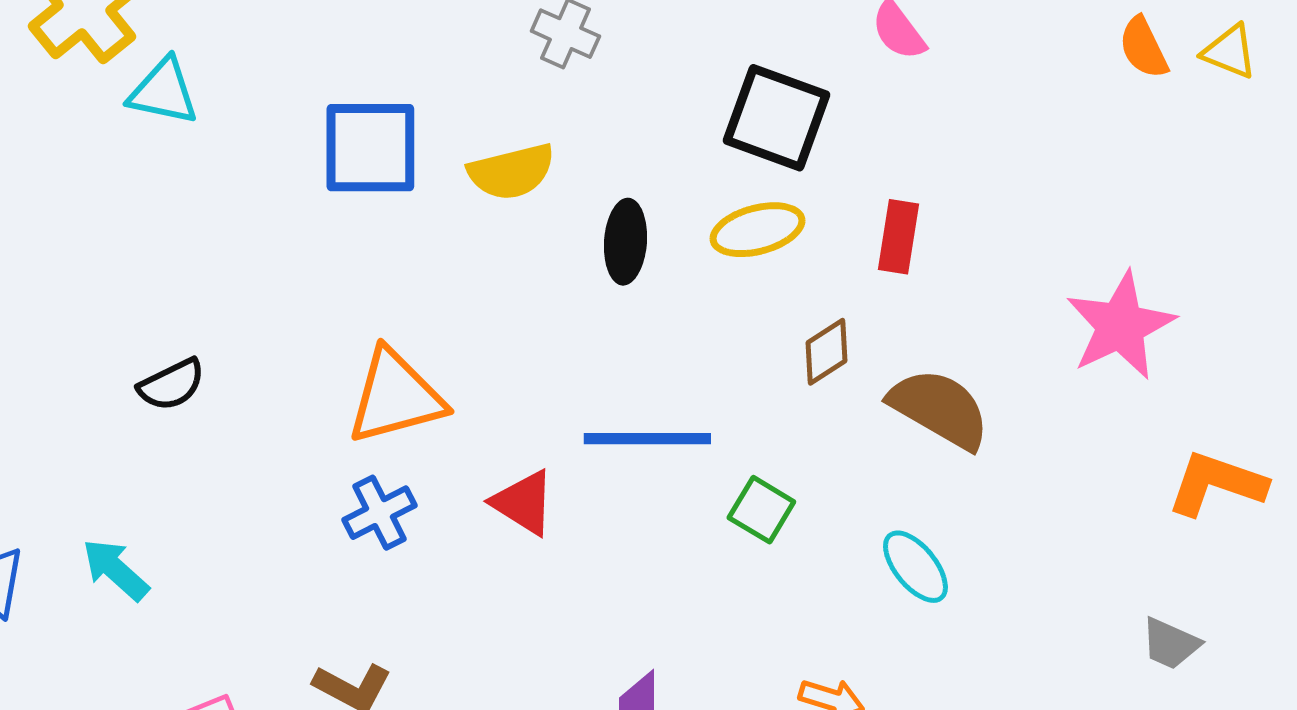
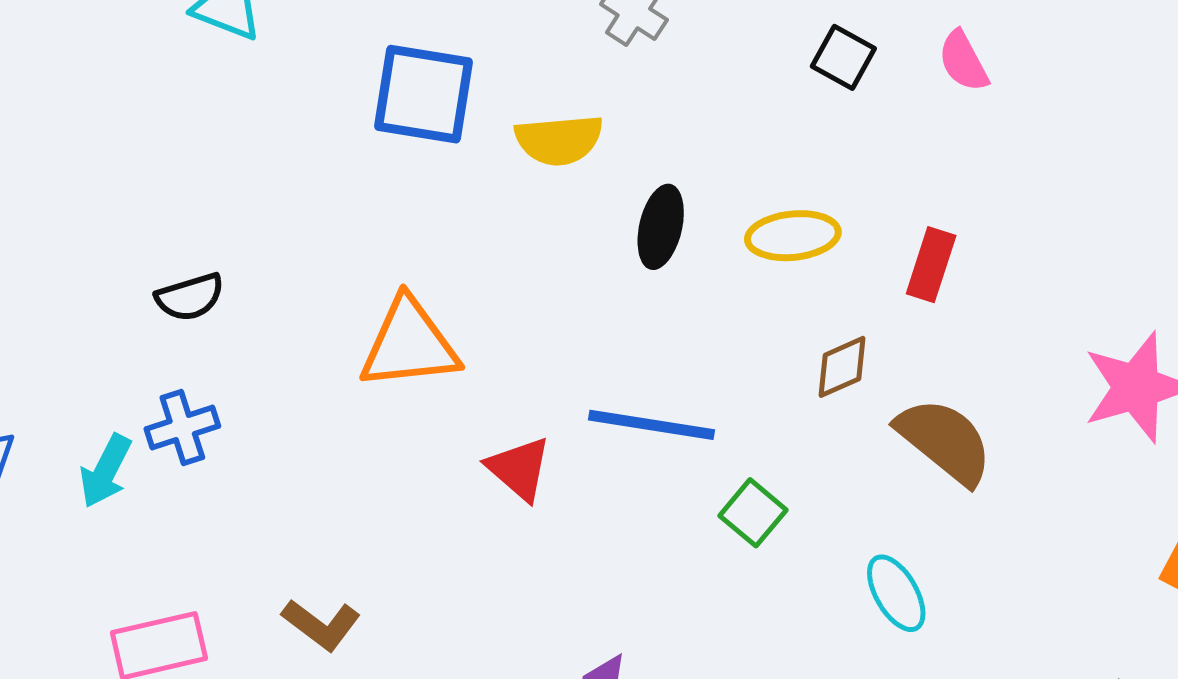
black square: (776, 118) -> (843, 57), moved, size x0.6
blue cross: (379, 513) -> (182, 428), moved
cyan arrow: (115, 570) -> (106, 471), turned -114

